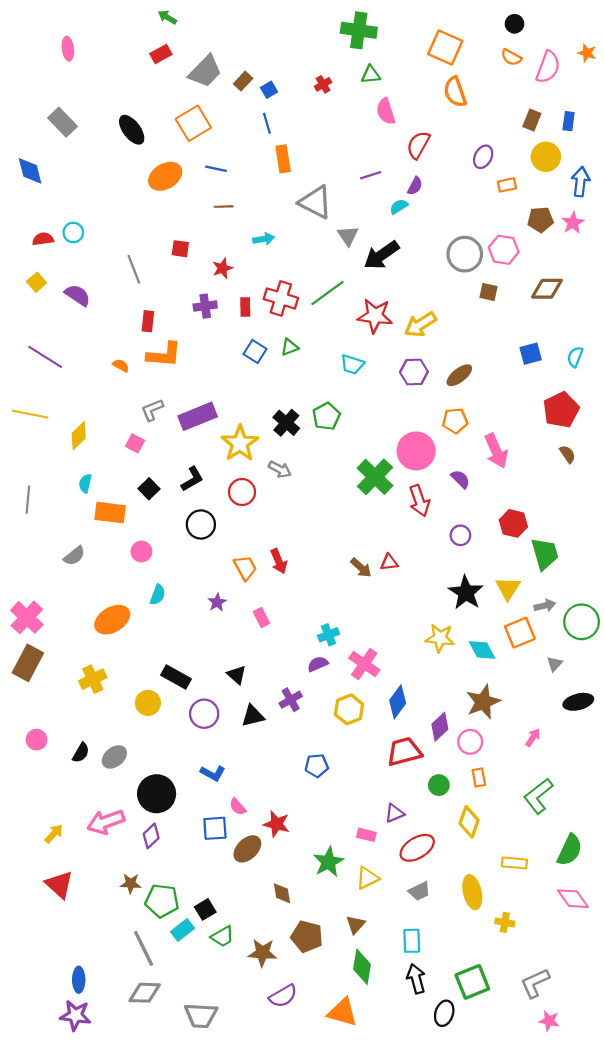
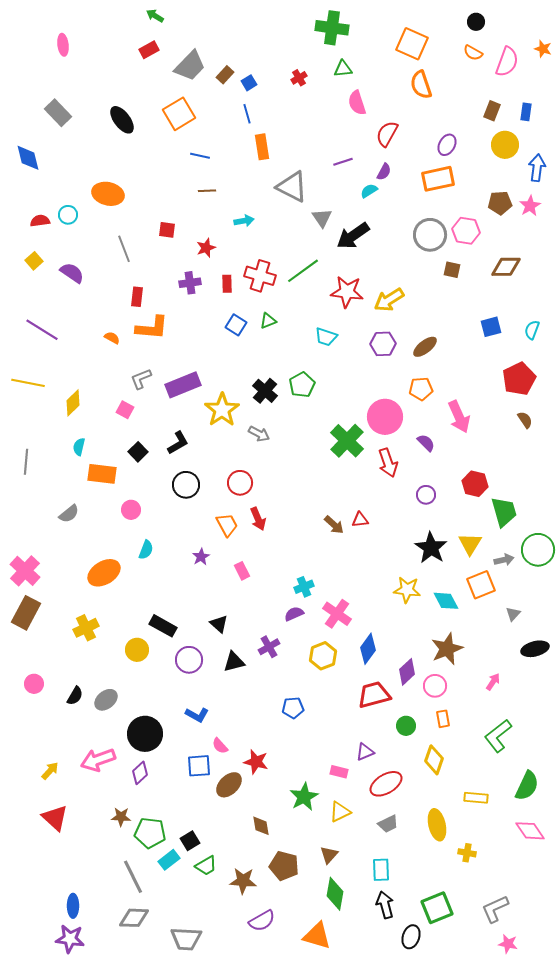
orange ellipse: (165, 176) -> (108, 194), moved, turned 44
orange rectangle: (507, 185) -> (438, 179), moved, size x1.8
red circle: (242, 492) -> (240, 483), moved
green circle: (582, 622) -> (538, 550), moved

